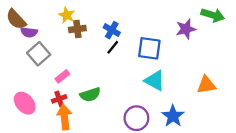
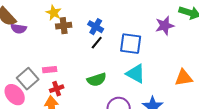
gray square: (39, 54) -> (28, 79), moved
pink rectangle: (62, 76) -> (50, 70), turned 32
green semicircle: (90, 95) -> (97, 80), moved
red cross: (59, 99) -> (57, 89), moved

